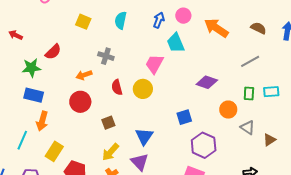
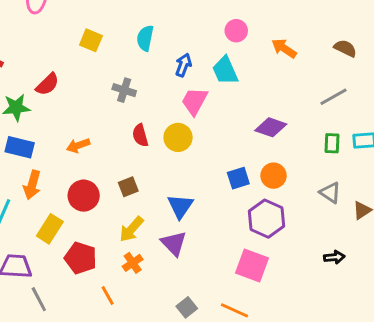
blue arrow: (159, 20) -> (183, 65), moved
orange arrow: (216, 28) -> (284, 48), size x0.7
orange arrow: (84, 75) -> (78, 145), moved
red circle: (80, 102) -> (84, 196), moved
orange circle: (228, 110) -> (274, 176), moved

